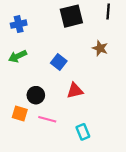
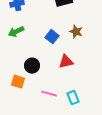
brown star: (100, 48) -> (76, 32), moved
pink line: (47, 119) -> (49, 94), moved

